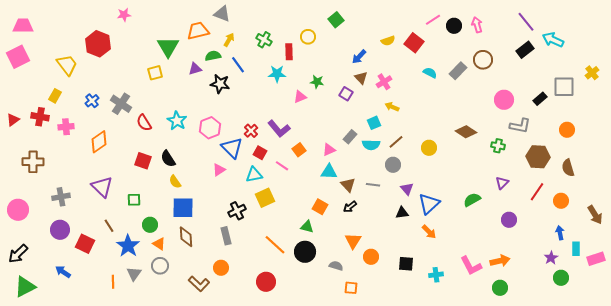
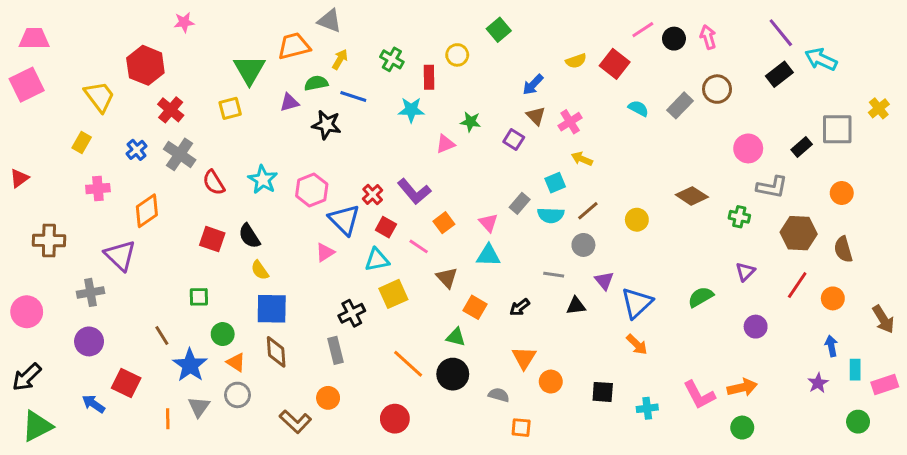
blue line: (238, 65) -> (353, 96), turned -36
red cross: (40, 117) -> (171, 110), moved, turned 30
pink triangle: (329, 150) -> (488, 223), turned -48
brown triangle: (348, 185) -> (447, 278), moved
purple triangle: (102, 187) -> (120, 255), moved
black triangle: (402, 213) -> (576, 306), moved
red square: (85, 244) -> (126, 383), moved
green circle: (561, 278) -> (858, 422), moved

